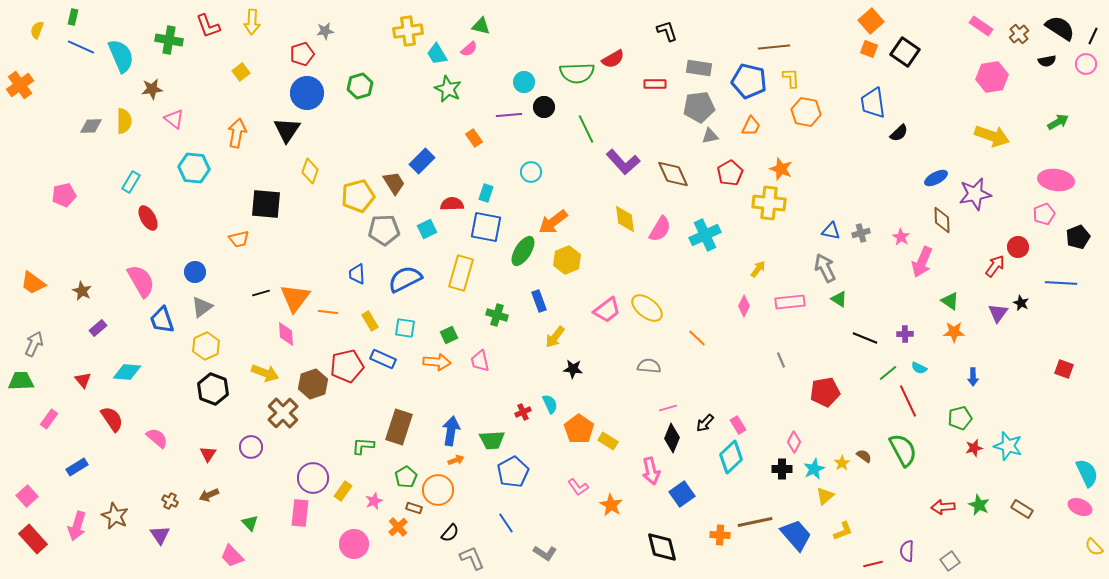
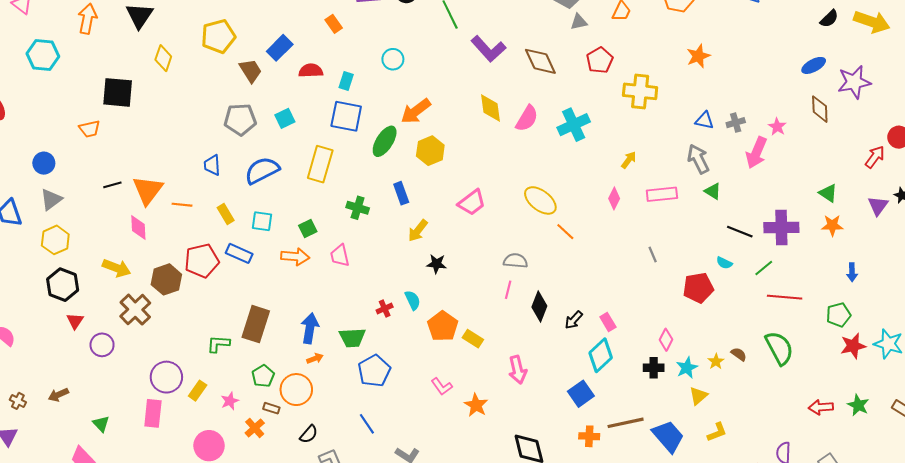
black semicircle: (899, 133) -> (829, 19), moved
orange star: (781, 169) -> (698, 56), moved, turned 30
yellow pentagon: (358, 196) -> (218, 36), moved
red semicircle: (452, 204) -> (311, 71), moved
pink arrow: (922, 262) -> (756, 153), moved
yellow ellipse: (647, 308) -> (540, 200), moved
purple cross: (905, 334) -> (781, 227), size x2.0
cyan semicircle: (919, 368) -> (724, 263), moved
red line: (908, 401) -> (785, 297), turned -60
pink line: (668, 408) -> (508, 290), moved, turned -60
black diamond: (672, 438) -> (539, 306), moved
red star: (974, 448) -> (853, 346), size x1.4
red triangle: (208, 454) -> (75, 321), moved
blue square: (682, 494) -> (581, 394), moved

